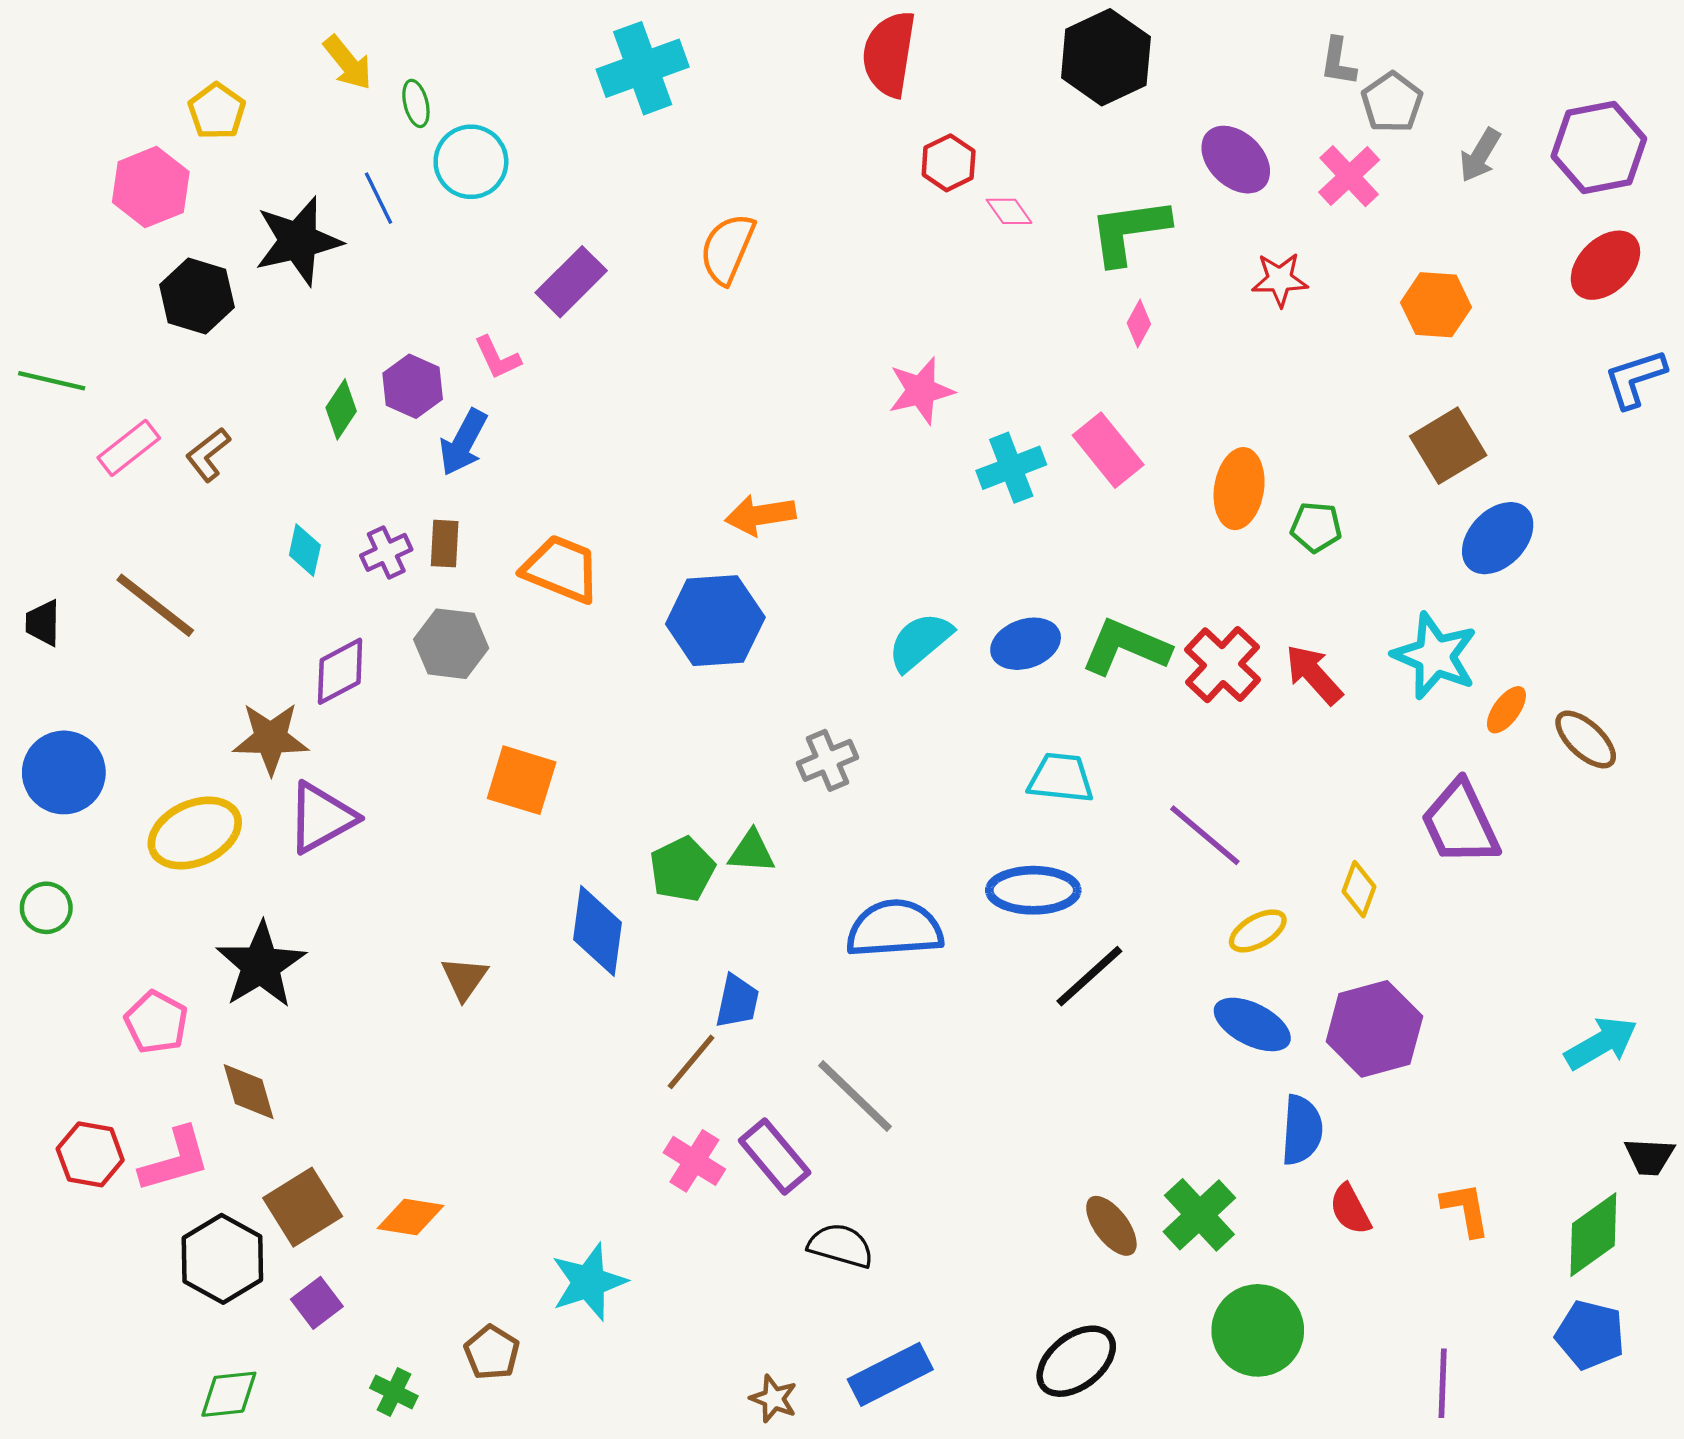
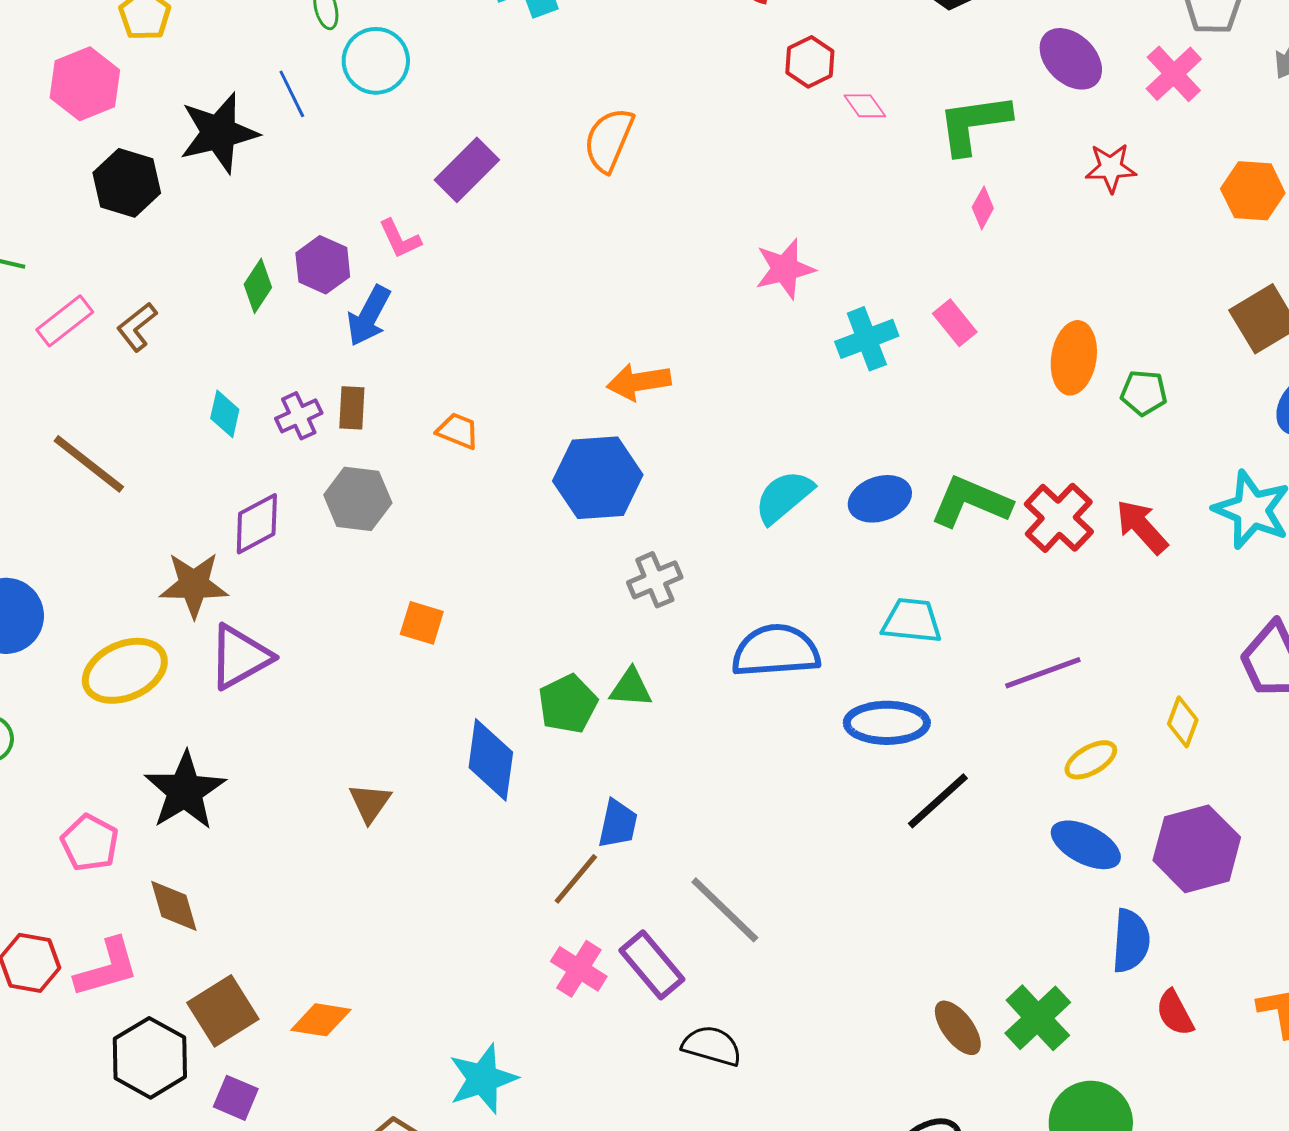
pink rectangle: (1108, 450) -> (955, 323), size x0.7
orange trapezoid: (561, 569) -> (458, 431), size x0.6
gray cross: (827, 760) -> (655, 580), moved
orange square: (522, 780) -> (422, 623), size x0.7
purple line: (1205, 835) -> (1043, 673), turned -60
blue semicircle: (895, 929) -> (776, 651), moved
purple square: (317, 1303) -> (236, 1098), turned -30

